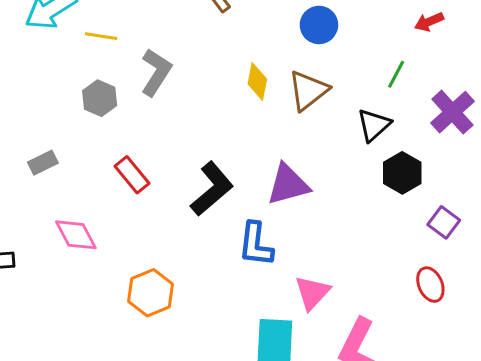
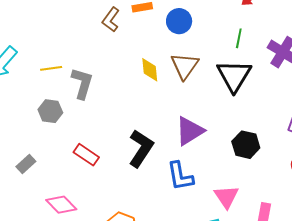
yellow line: (101, 36) -> (51, 68), moved
black triangle: (374, 125) -> (234, 76), size x1.5
black hexagon: (402, 173) -> (246, 145), moved

